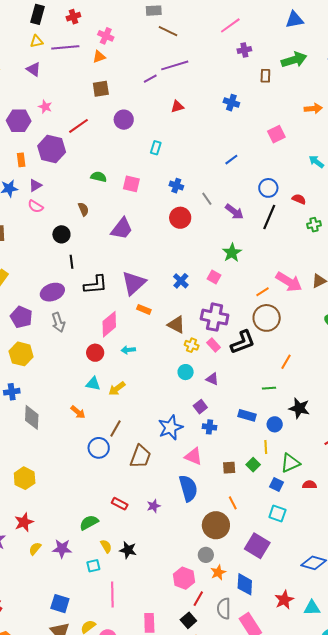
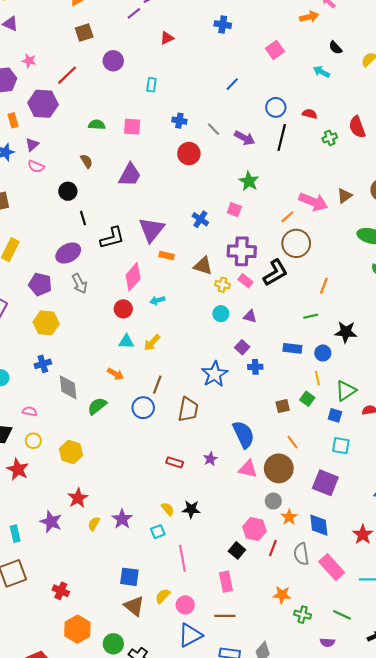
pink triangle: (193, 456) -> (248, 469), moved
green semicircle: (89, 523) -> (97, 406), moved
purple star: (62, 549) -> (122, 519), turned -30
black square: (188, 620) -> (237, 550), moved

